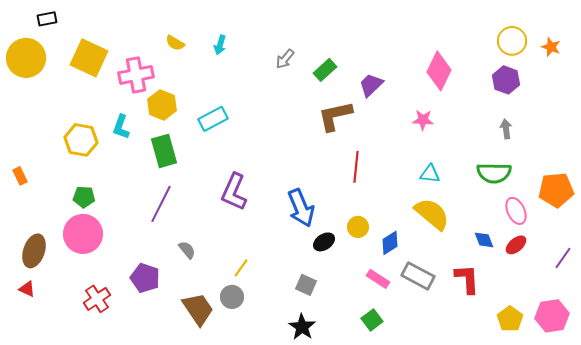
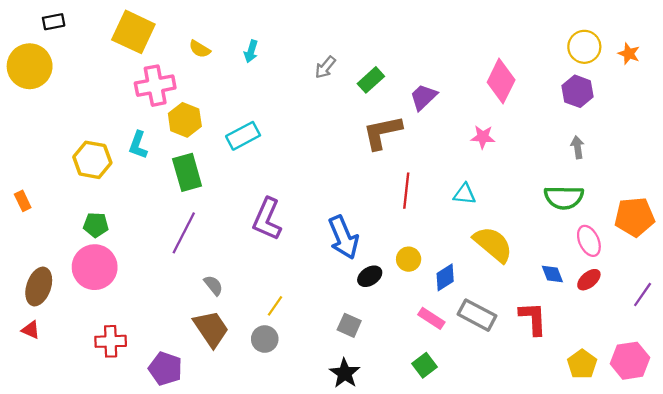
yellow square: (89, 58) -> (133, 32), moved
cyan triangle: (430, 174) -> (464, 194), moved
purple pentagon: (145, 278) -> (165, 369), moved
red cross: (97, 299) -> (111, 341), turned 32
brown trapezoid: (198, 309) -> (211, 329), moved

